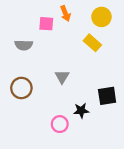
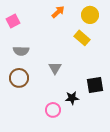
orange arrow: (65, 14) -> (58, 12), turned -112
pink square: (46, 24) -> (13, 21), moved, turned -32
gray semicircle: (24, 45) -> (21, 51), moved

